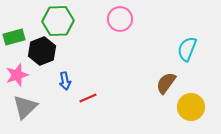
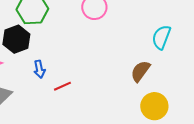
yellow circle: (191, 107) -> (154, 106), moved

